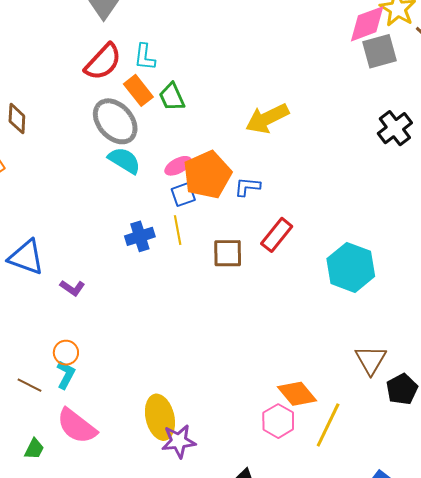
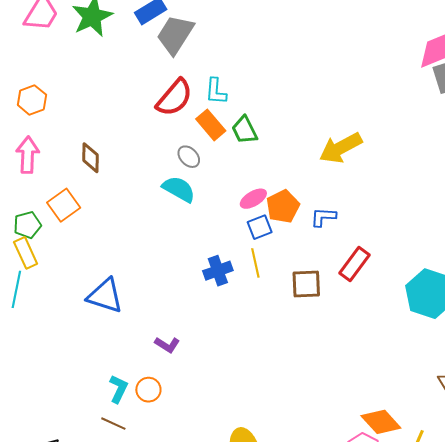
gray ellipse: (115, 121) -> (189, 157), size x0.5
cyan semicircle: (124, 160) -> (179, 189), moved
orange pentagon: (207, 175) -> (283, 206), size x0.7
purple L-shape: (72, 288) -> (167, 345), moved
cyan L-shape: (66, 375) -> (118, 389), moved

